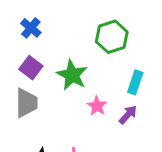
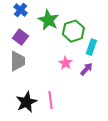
green hexagon: (112, 37) -> (73, 31), moved
green star: (72, 75) -> (48, 20), moved

